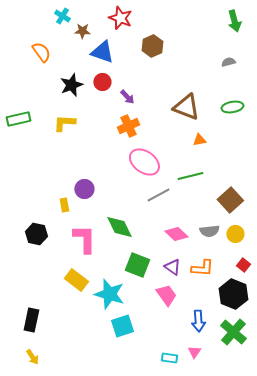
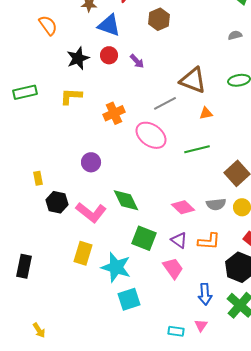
purple arrow: (127, 97) -> (137, 61), moved
orange cross: (128, 126) -> (114, 113), moved
gray line: (158, 195) -> (165, 103), moved
yellow rectangle: (64, 205) -> (38, 178), moved
black hexagon: (36, 234) -> (57, 202), moved
pink L-shape: (84, 239) -> (91, 212), turned 128
yellow rectangle: (76, 280) -> (83, 253), turned 70
black rectangle: (31, 320) -> (24, 266), moved

